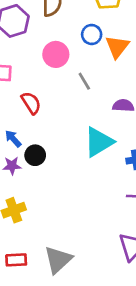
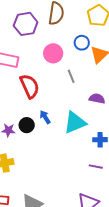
red semicircle: (31, 103) -> (30, 86), size x1.4
blue arrow: (13, 139) -> (45, 117), moved

